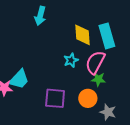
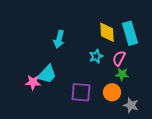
cyan arrow: (40, 16) -> (59, 39), moved
pink semicircle: (95, 62) -> (119, 58), size x0.7

